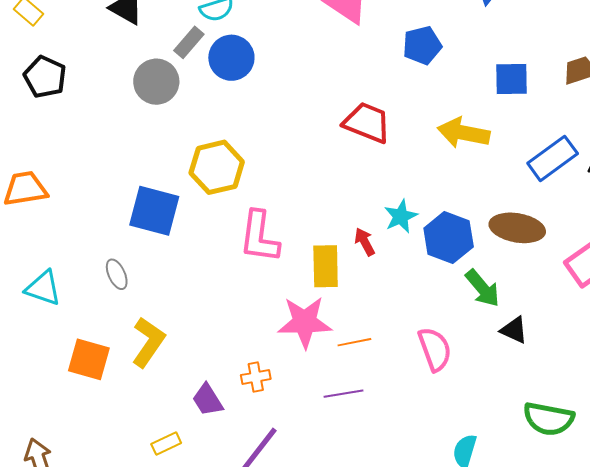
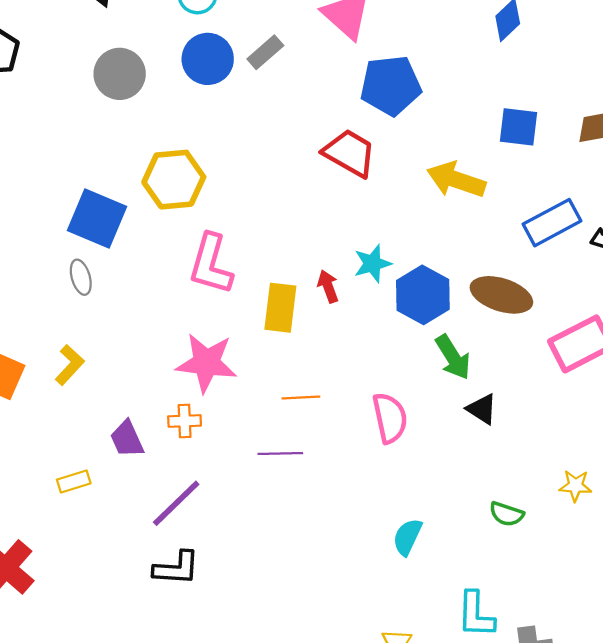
gray rectangle: (189, 42) -> (265, 52), moved
blue pentagon: (422, 45) -> (391, 85), moved, size x1.4
gray ellipse: (117, 274) -> (81, 277), moved
pink star: (305, 322) -> (206, 363), moved
yellow L-shape: (148, 342) -> (70, 365), size x0.7
green semicircle: (549, 419) -> (507, 514), size x0.6

